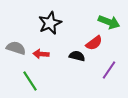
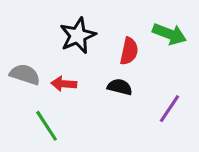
red semicircle: (94, 43) -> (129, 51), moved, turned -42

